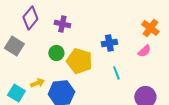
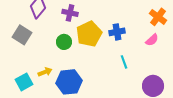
yellow pentagon: (79, 61) -> (89, 34), moved, turned 30
cyan square: (16, 93) -> (24, 82), turned 30

